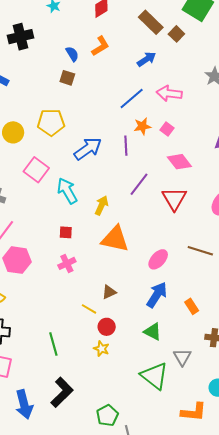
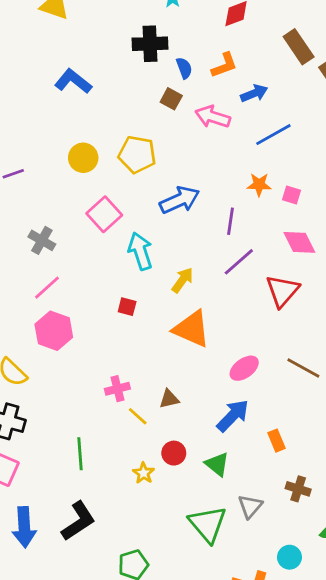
black cross: (20, 37) -> (150, 44), moved
blue arrow: (147, 59) -> (254, 93), moved
pink arrow: (169, 93) -> (213, 117), moved
blue line: (132, 98) -> (273, 135), moved
pink square: (167, 129) -> (291, 195), turned -32
purple line: (126, 146) -> (231, 221), moved
pink cross: (67, 263) -> (117, 389), moved
red circle: (107, 327) -> (174, 453), moved

